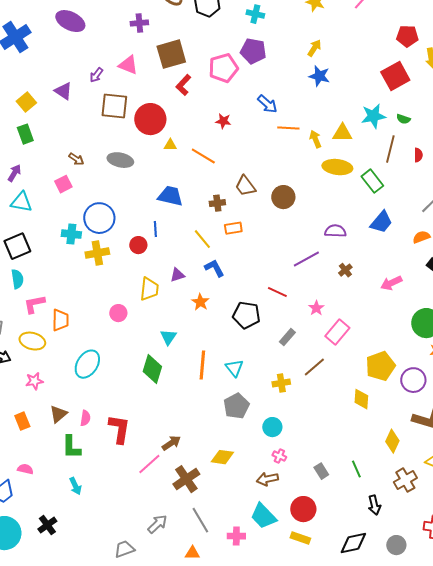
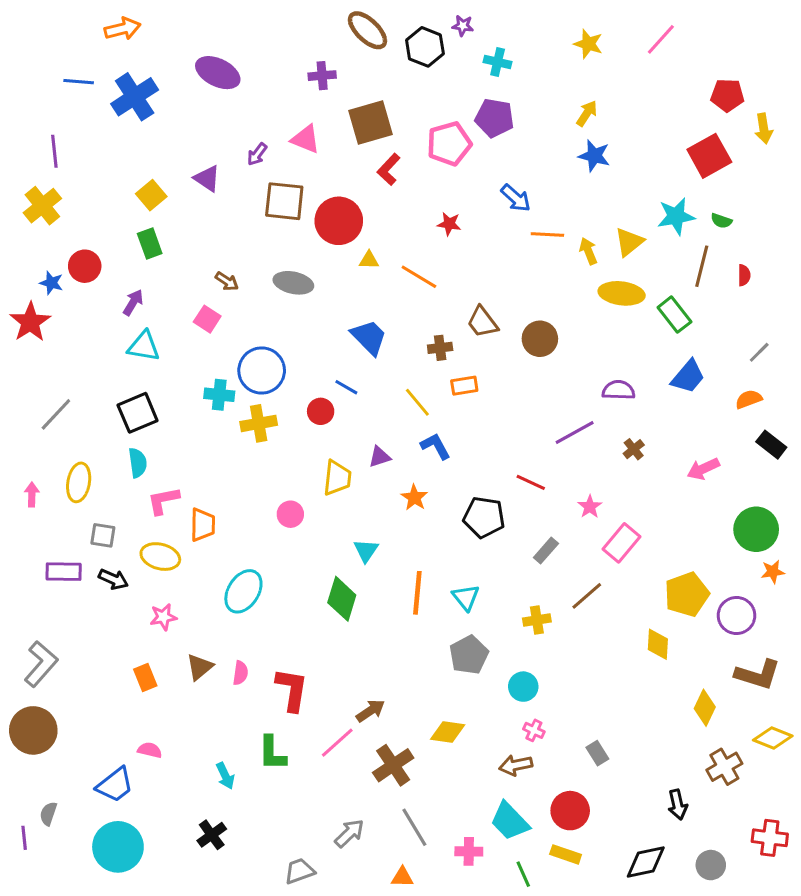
yellow triangle: (342, 133) -> (629, 242), turned -40
pink square: (63, 184) -> (207, 319), turned -30
blue trapezoid: (170, 196) -> (369, 337), turned 32
blue line: (155, 229) -> (346, 387), turned -56
green L-shape: (71, 447) -> (272, 753), moved
green line: (356, 469) -> (523, 874), moved
black cross: (47, 525) -> (212, 835), moved

